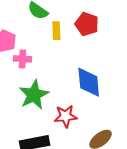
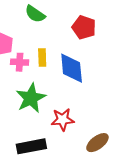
yellow rectangle: (56, 31) -> (42, 57), moved
blue diamond: (89, 82) -> (72, 68), moved

